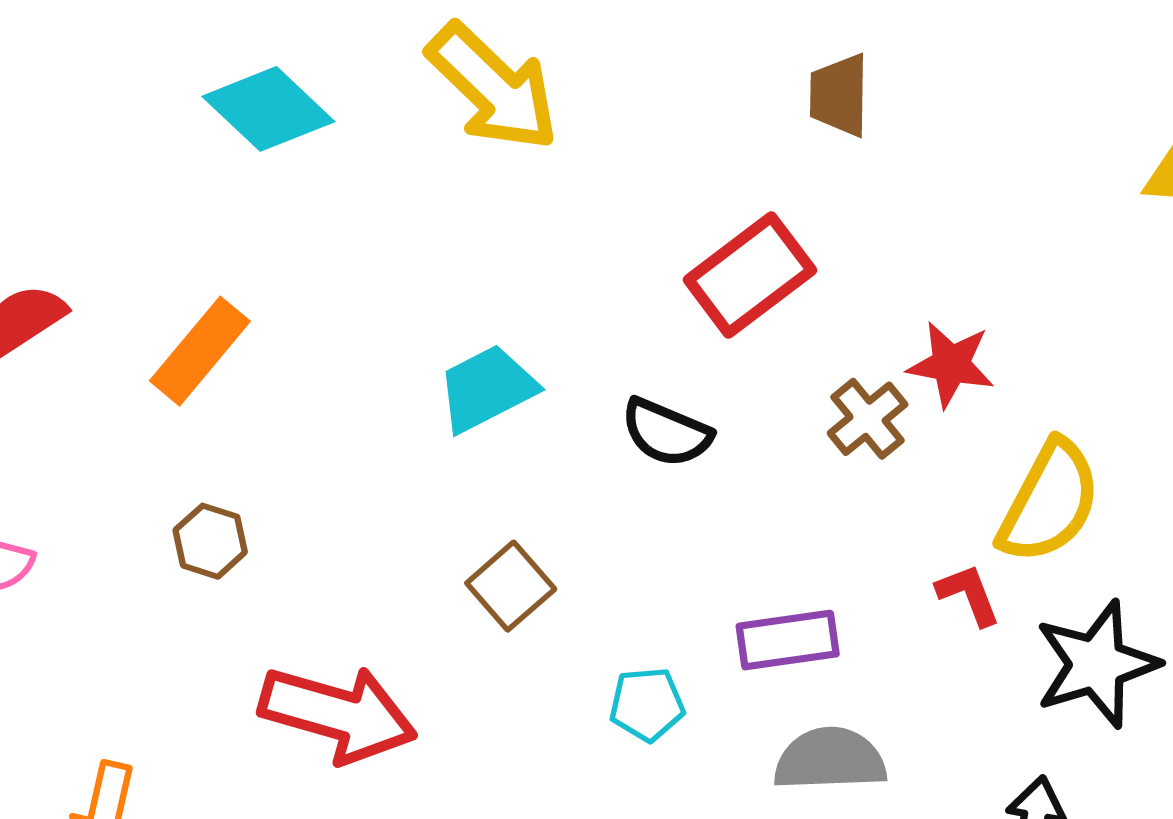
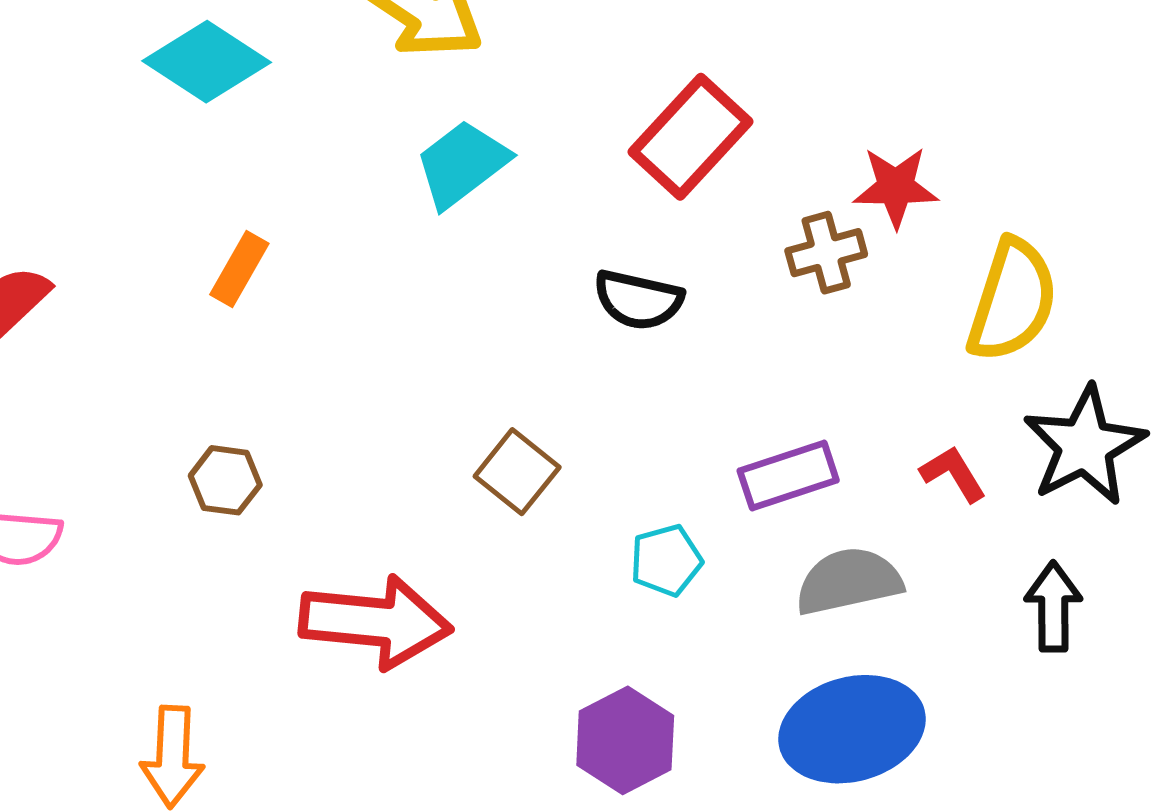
orange rectangle: (200, 351) -> (239, 269), moved, size x0.7
cyan trapezoid: (487, 389) -> (462, 164), moved
brown cross: (868, 419) -> (826, 253), turned 34
red L-shape: (968, 595) -> (953, 474), moved

